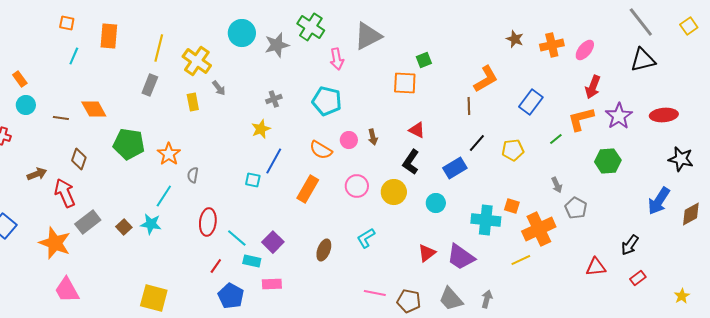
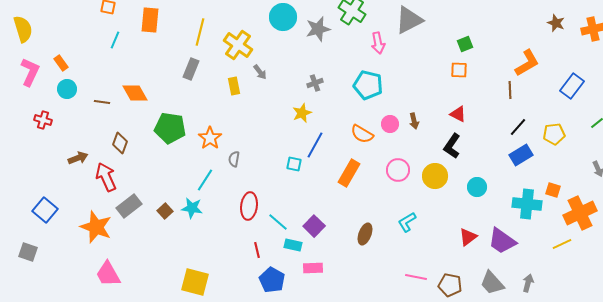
orange square: (405, 83) -> (459, 70), moved, size x0.7
blue rectangle: (455, 168) -> (521, 155), moved
red line: (216, 266) -> (257, 250), turned -49

